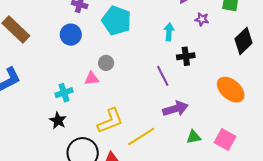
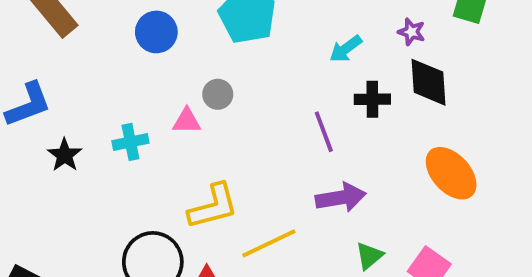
cyan arrow: (169, 32) -> (346, 49), turned -138
black diamond: (243, 41) -> (429, 82), moved, turned -56
black star: (58, 120) -> (65, 155), moved
green triangle: (194, 137) -> (369, 256), turned -35

